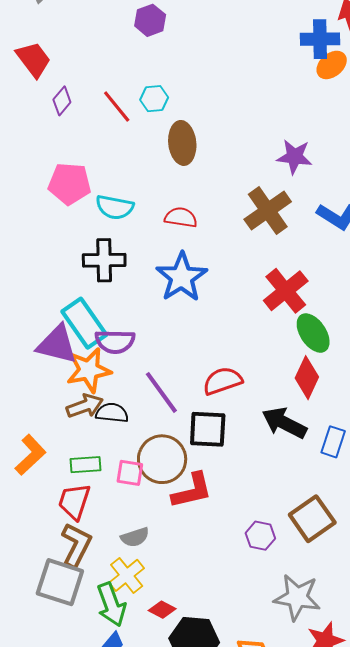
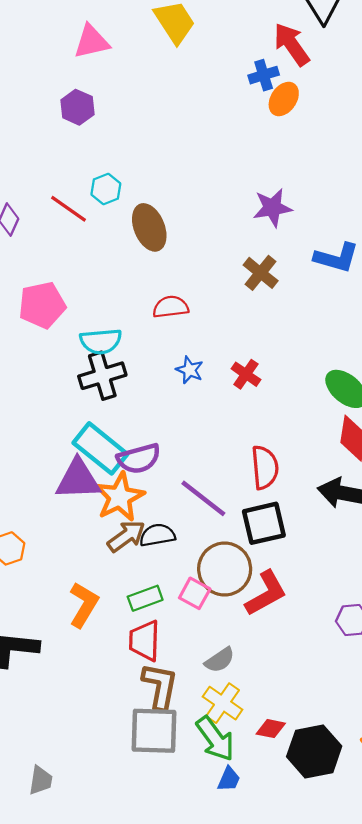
blue cross: (320, 39) -> (264, 75), size x0.7
cyan semicircle: (115, 207) -> (101, 341), moved
brown cross: (268, 211) -> (261, 273), size x0.7
blue star: (182, 277) -> (190, 370), size x0.5
red cross: (286, 291) -> (246, 374), moved, size x0.6
red semicircle: (223, 381) -> (265, 467), turned 120
pink square: (130, 473) -> (195, 593), turned 36

